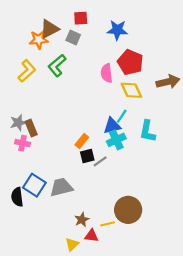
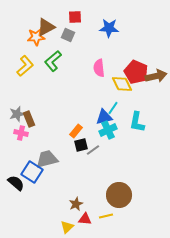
red pentagon: (130, 62) -> (136, 72), moved
gray trapezoid: (61, 187) -> (47, 159), moved
black semicircle: (17, 197) -> (16, 183), turned 138
yellow line: (108, 224) -> (106, 216), moved

